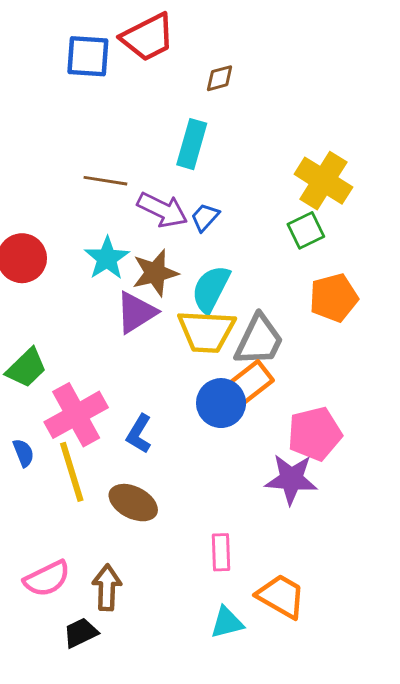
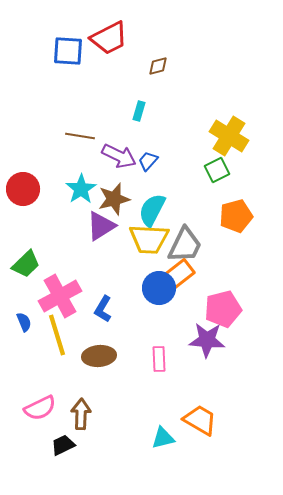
cyan rectangle: (192, 144) -> (139, 111), size x0.6
brown ellipse: (133, 503) -> (99, 356), turned -32
pink rectangle: (221, 552) -> (159, 359), moved

